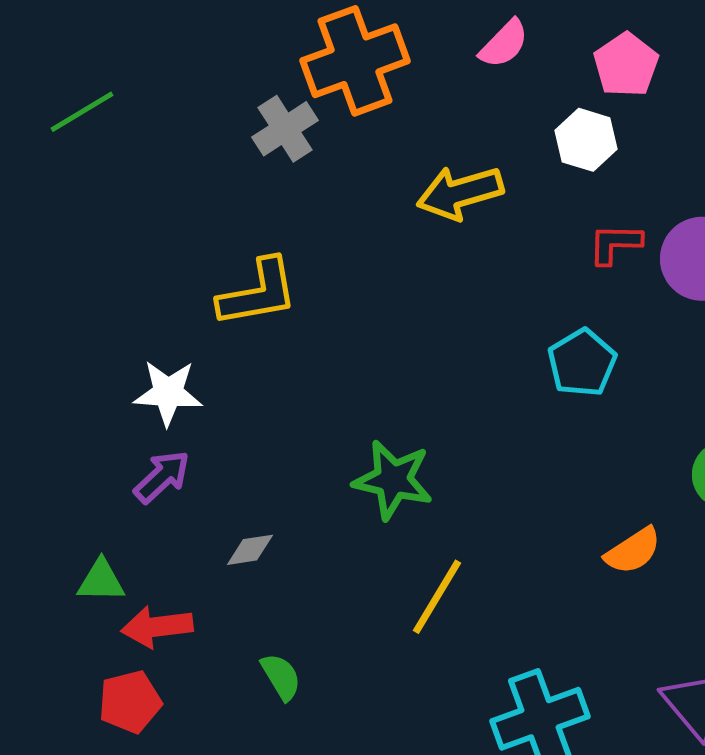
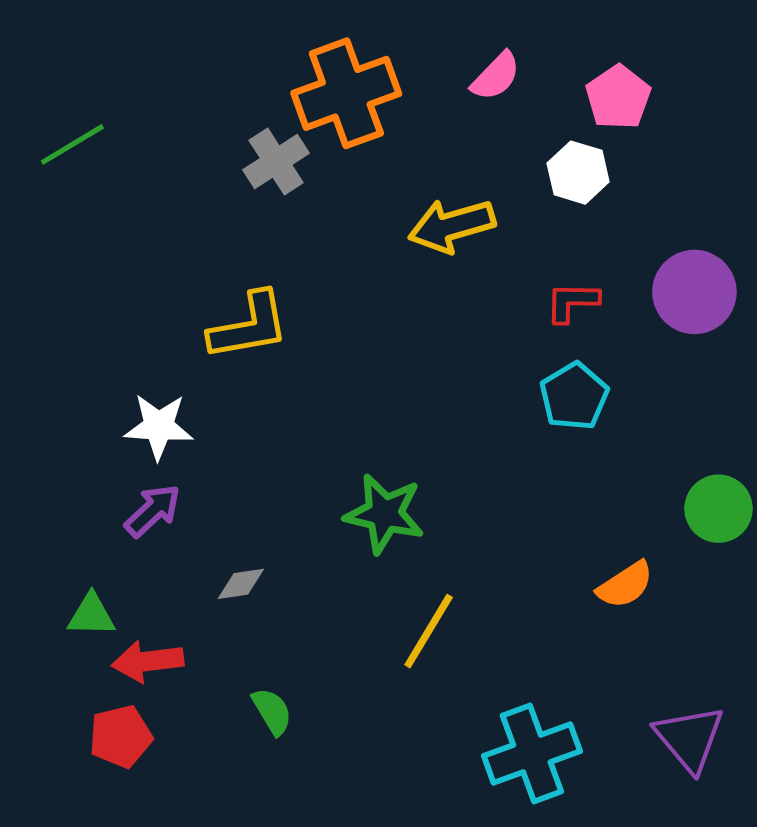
red L-shape: (615, 244) -> (572, 302), moved

